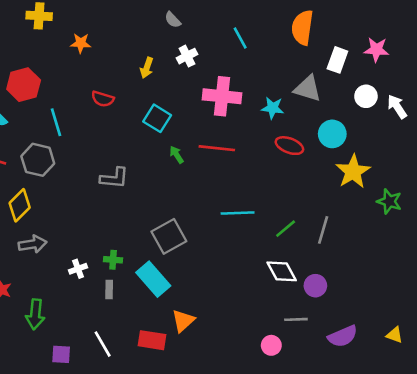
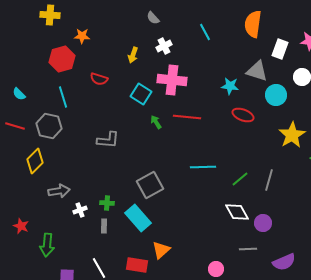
red hexagon: (24, 85) -> (62, 59), moved
pink cross: (222, 96) -> (172, 80), moved
cyan circle: (332, 134) -> (276, 95), moved
gray arrow: (33, 244) -> (59, 191), moved
pink circle: (271, 345) -> (216, 269), moved

